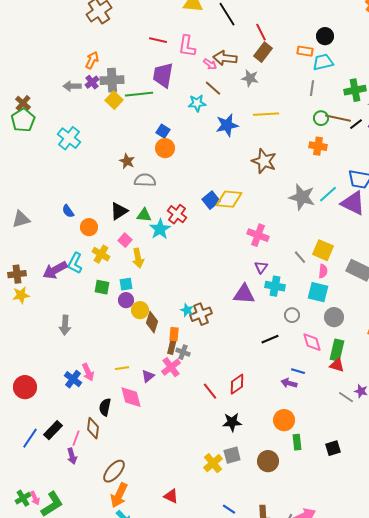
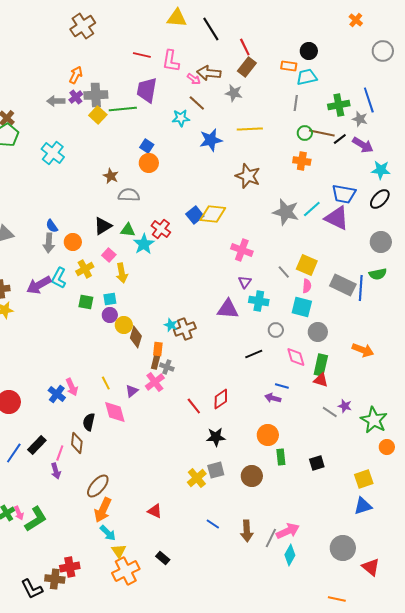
yellow cross: (101, 254) -> (85, 269), turned 30
gray arrow: (65, 325) -> (49, 243), moved
yellow line: (122, 368) -> (106, 383), turned 72

